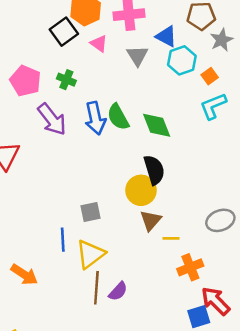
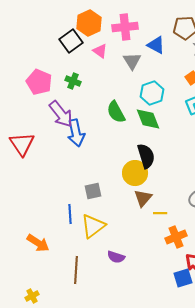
cyan hexagon: (182, 60) -> (152, 93), moved
blue arrow: (95, 118) -> (76, 133), moved
brown line: (96, 288) -> (76, 270), moved
purple semicircle: (118, 291) -> (116, 257), turned 66

